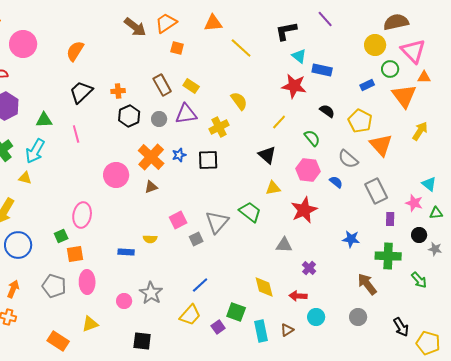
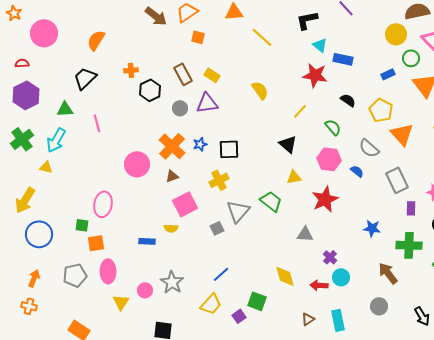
orange cross: (118, 91) -> (131, 70), moved
black trapezoid: (81, 92) -> (85, 78), moved
black hexagon: (129, 116) -> (150, 90), moved
yellow cross: (219, 127) -> (219, 180), moved
pink square: (178, 220) -> (185, 204), moved, size x1.4
green square: (61, 236) -> (82, 225), turned 32
gray pentagon: (54, 286) -> (75, 275), turned -30
cyan circle: (316, 317) -> (341, 277), moved
yellow triangle: (90, 324) -> (121, 302), moved, turned -36
cyan rectangle: (261, 331) -> (338, 320), moved

